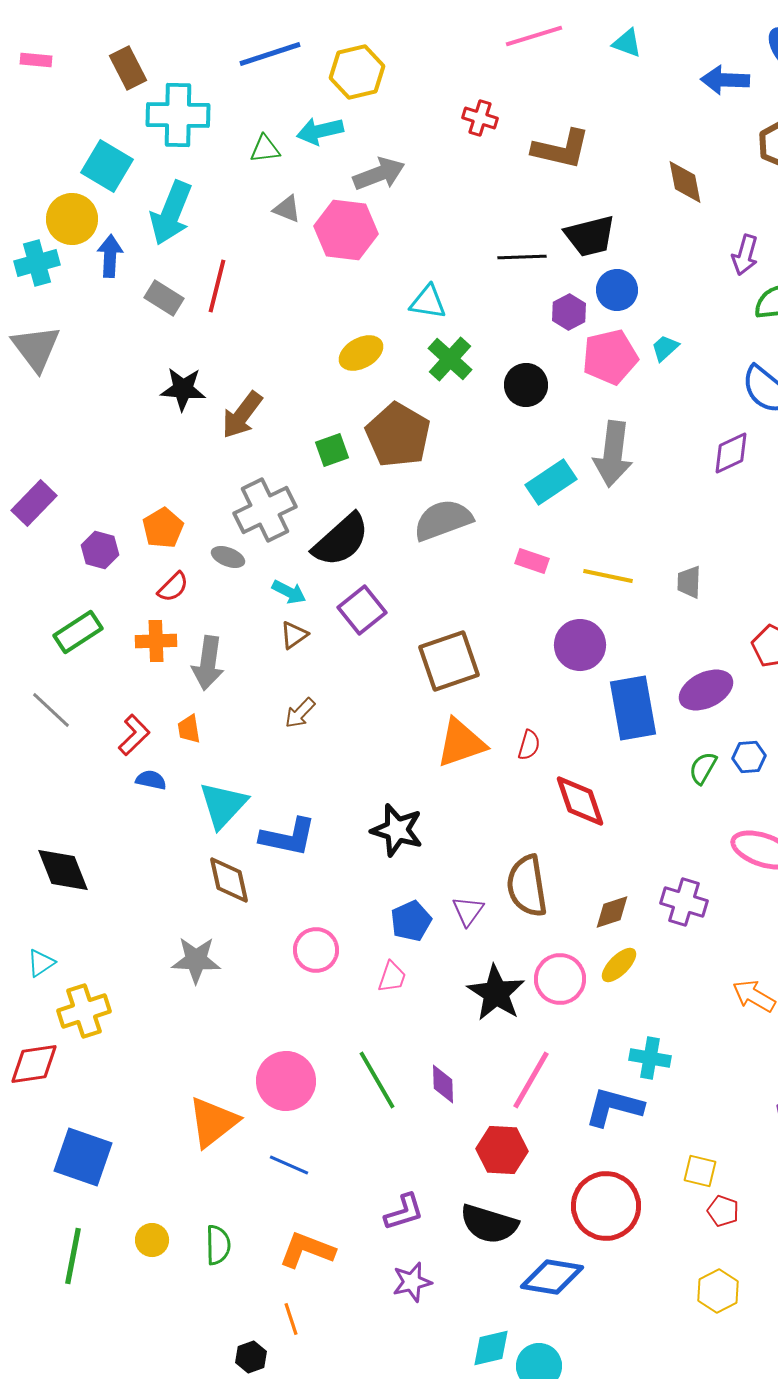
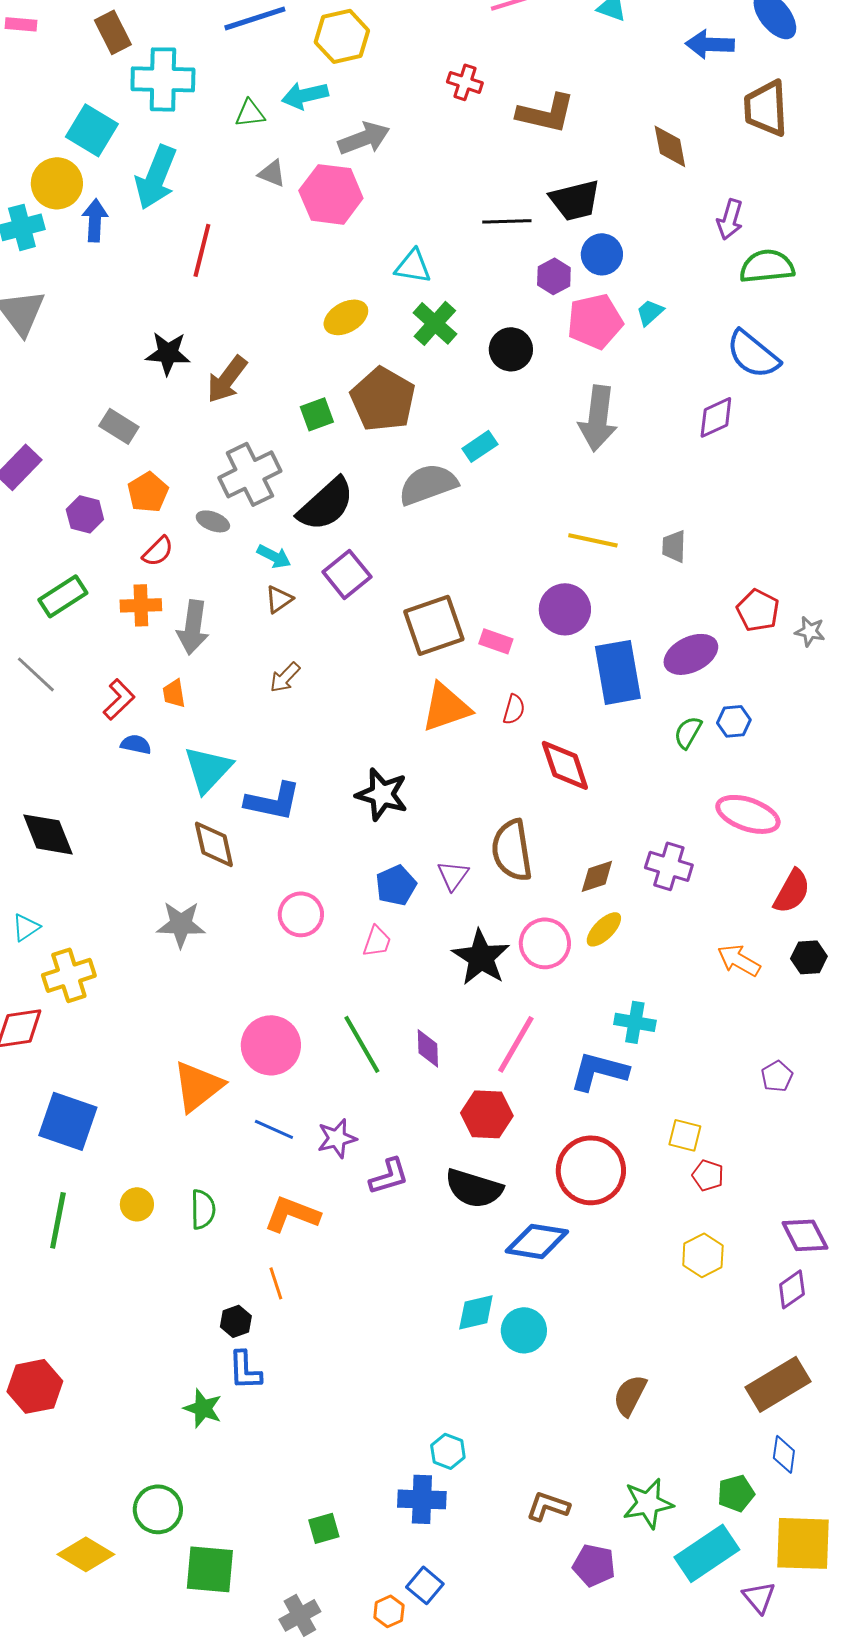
gray rectangle: (164, 298) -> (119, 426), moved
cyan rectangle: (551, 482) -> (480, 446), moved, size x0.7
pink rectangle: (532, 561) -> (496, 641), moved
purple star: (412, 1282) -> (337, 1138), moved

